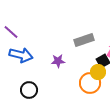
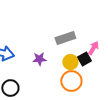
yellow circle: (98, 72) -> (70, 62), moved

